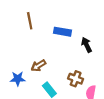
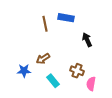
brown line: (30, 21) -> (45, 24), moved
blue rectangle: (62, 32) -> (66, 18), moved

